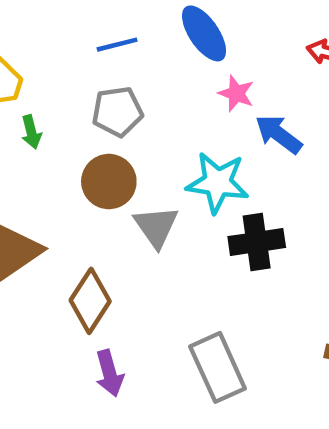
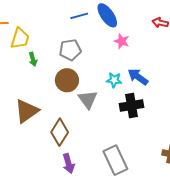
blue line: (117, 45) -> (79, 16), moved
blue arrow: (279, 134) -> (138, 77), moved
cyan star: (218, 183) -> (114, 80), size x0.6

